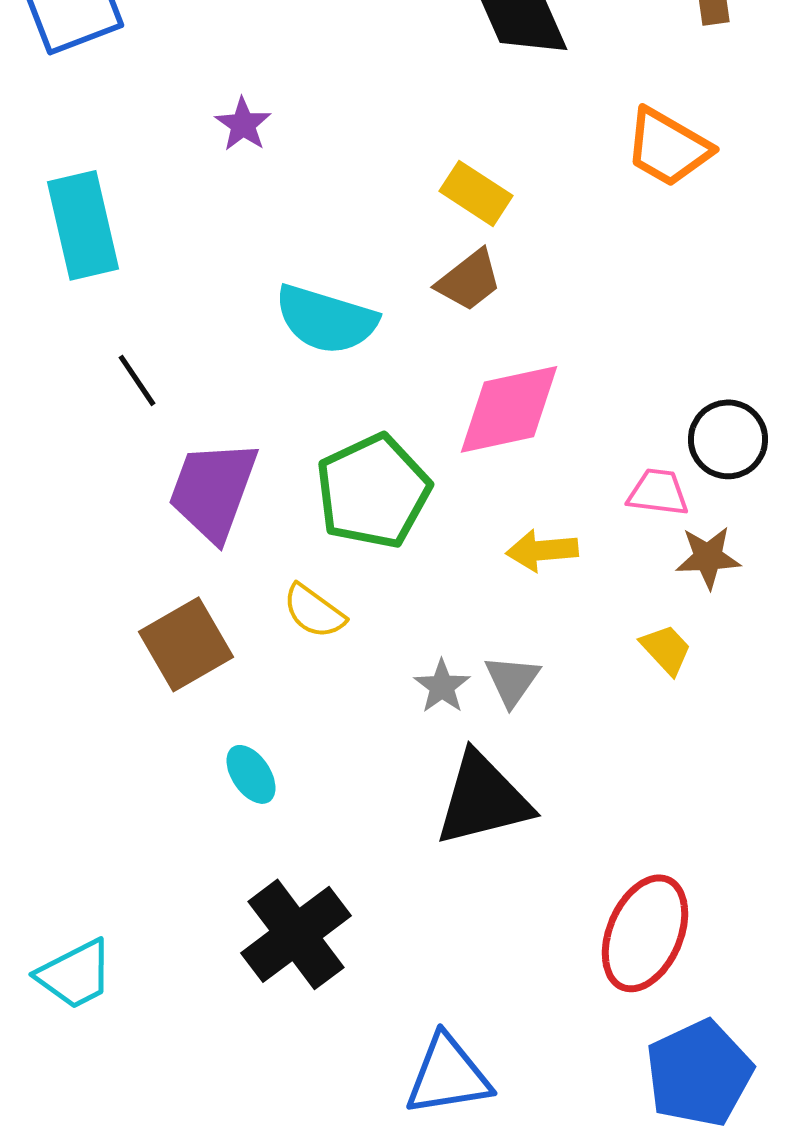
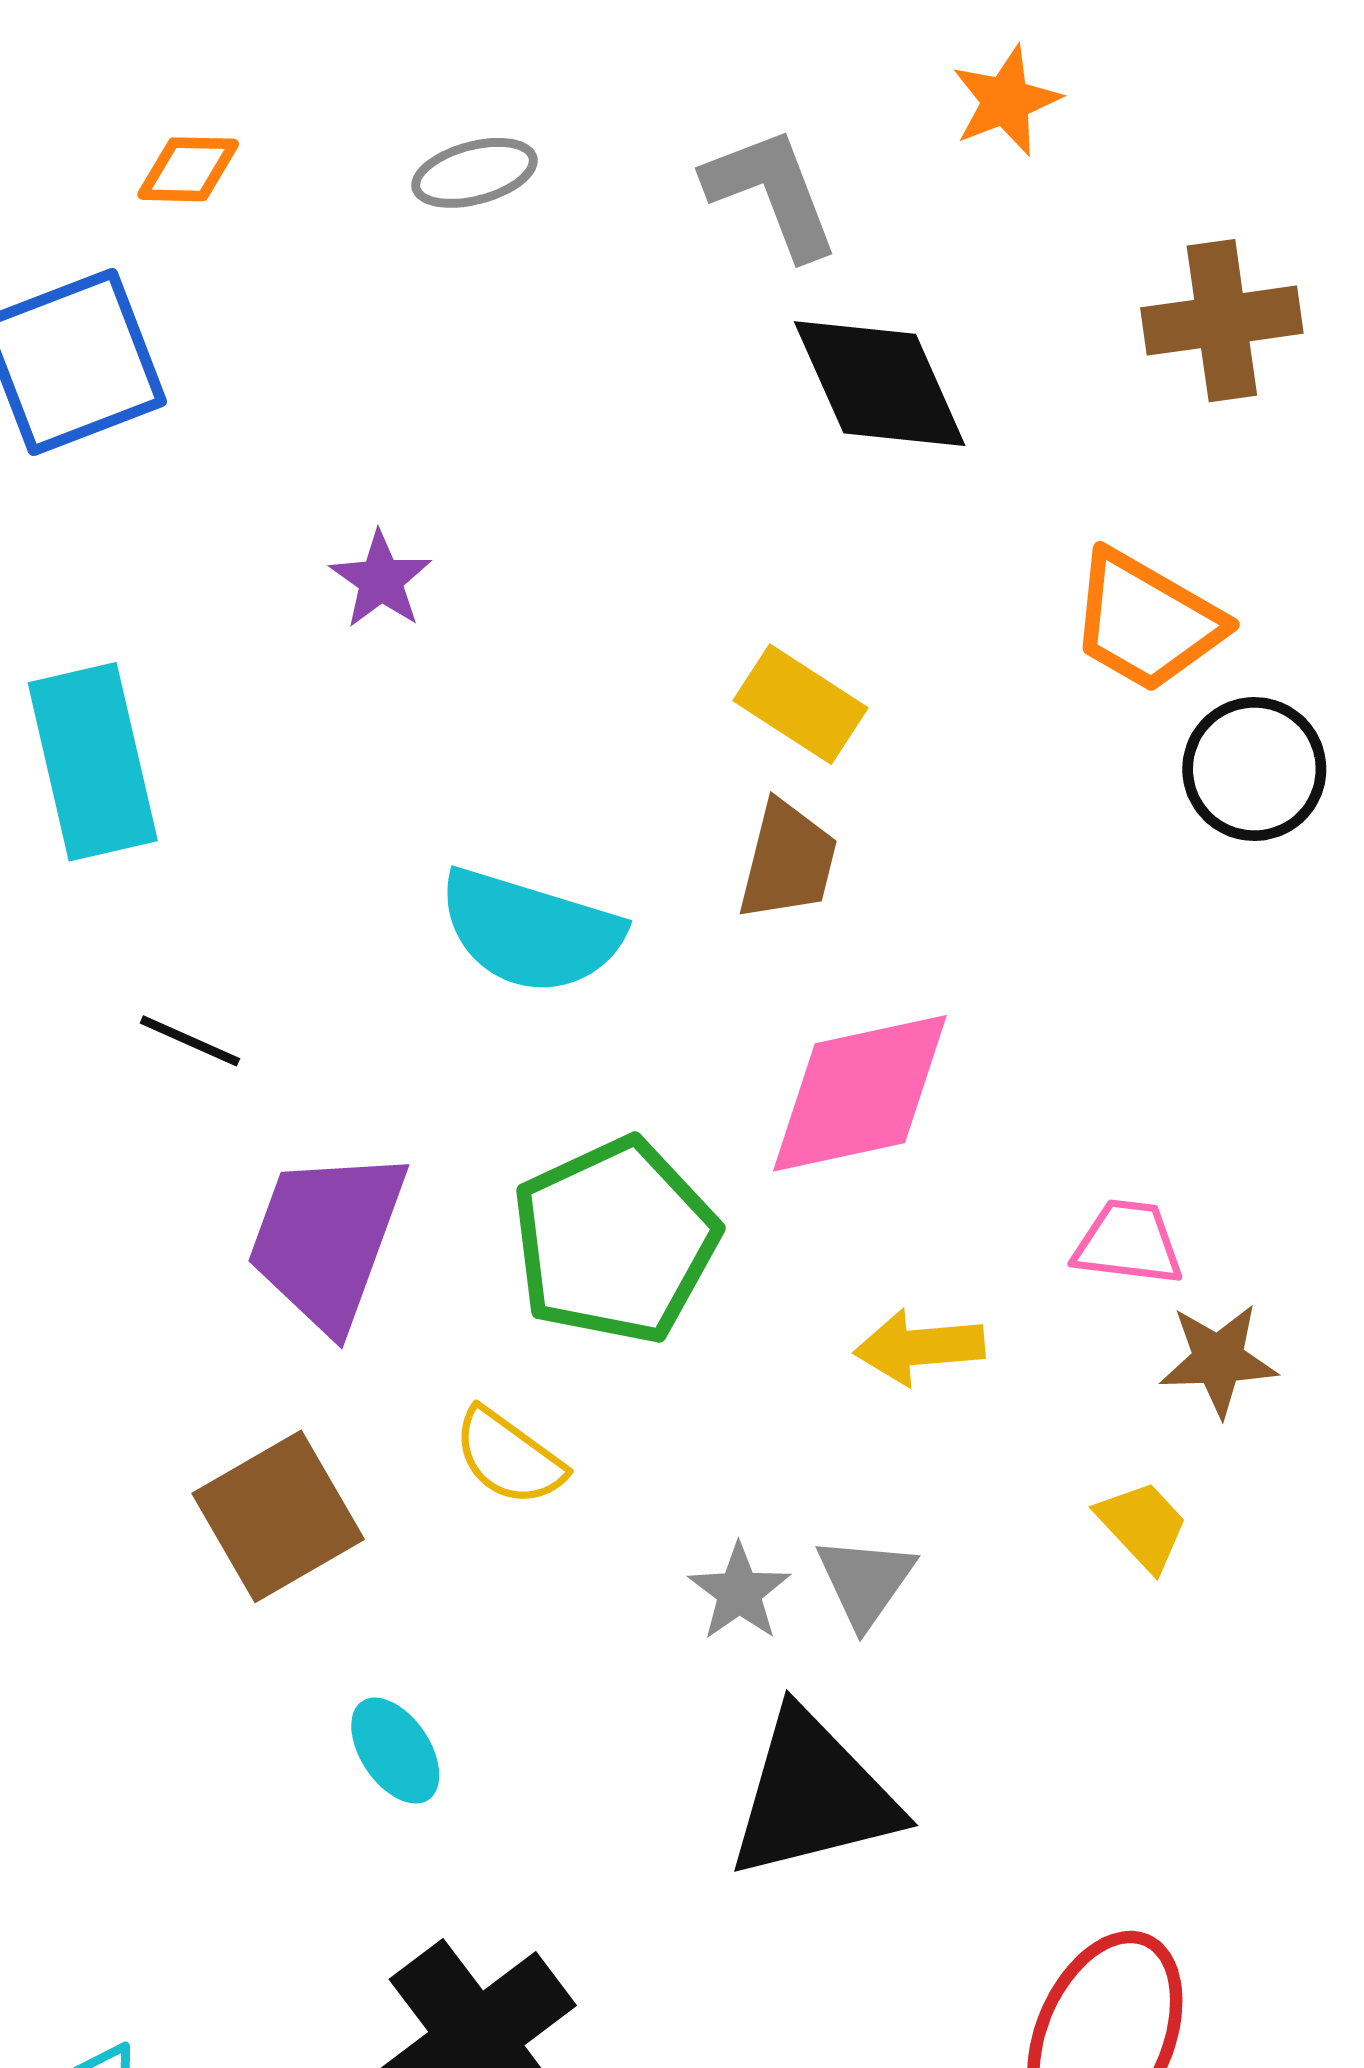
brown trapezoid: (469, 280) -> (788, 861), turned -38
black line: (137, 380) -> (190, 1041), turned -32
black circle: (728, 439) -> (1254, 769), moved

